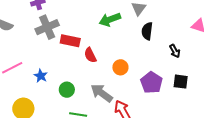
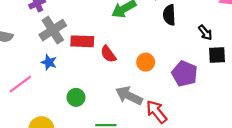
blue star: (41, 76) -> (49, 62), moved
black square: (181, 82) -> (217, 55), moved
green circle: (67, 90) -> (76, 97), moved

